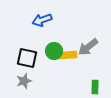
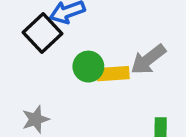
black square: (27, 58) -> (43, 33), moved, turned 35

